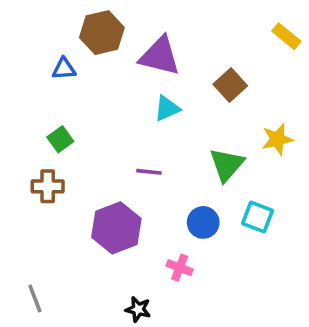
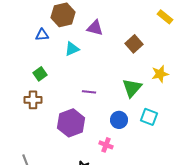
purple triangle: (160, 56) -> (95, 28), size x0.7
cyan triangle: (167, 109) -> (72, 49), moved

